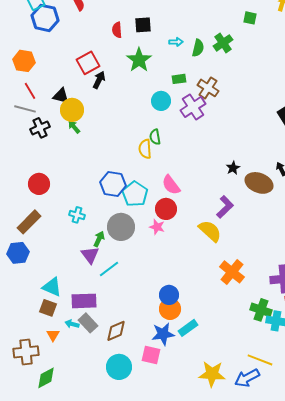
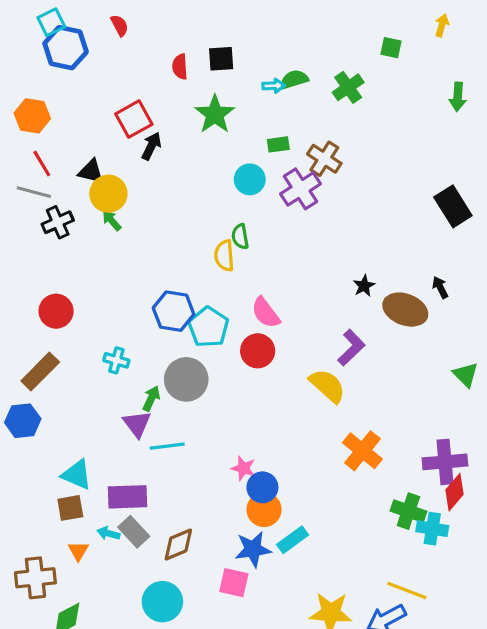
green semicircle: (198, 48) -> (294, 79), moved, turned -120
pink star: (157, 227) -> (243, 468), moved
cyan line: (109, 269) -> (167, 446), turned 30
brown square: (48, 308) -> (70, 508), turned -30
cyan circle: (119, 367) -> (162, 602), moved

